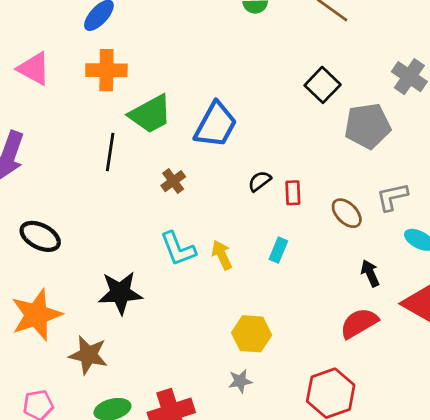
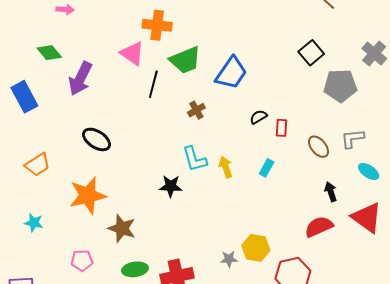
pink triangle: (34, 69) -> (132, 53), moved
black star: (120, 293) -> (171, 186), moved, size x0.7
yellow hexagon: (252, 334) -> (256, 248), moved

